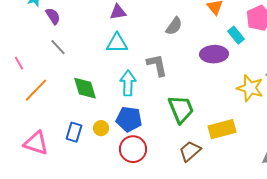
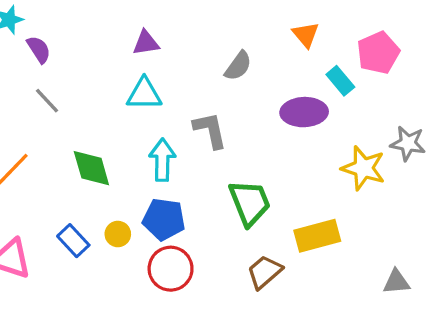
blue rectangle: (74, 132) -> (73, 241), turned -60

